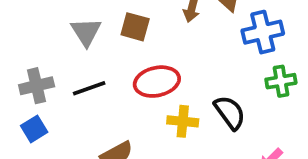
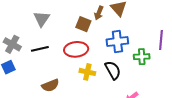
brown square: (135, 27) -> (83, 24), moved
blue cross: (263, 32) -> (117, 41), moved
gray cross: (37, 86) -> (12, 44), turned 36

